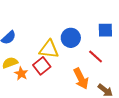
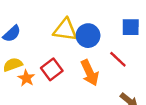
yellow triangle: (49, 49) -> (65, 30), moved
orange arrow: (81, 79) -> (90, 73), moved

